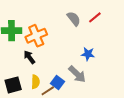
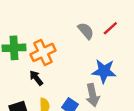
blue star: (88, 54) -> (104, 71), size x1.5
gray arrow: (77, 74) -> (93, 95), turned 36

